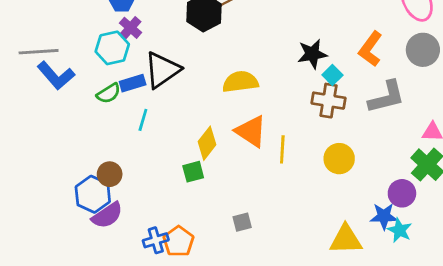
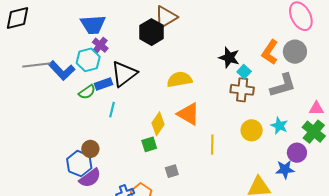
gray circle: (423, 50) -> (295, 52), moved
black star: (312, 54) -> (229, 58), turned 30
blue L-shape: (56, 76) -> (62, 70), moved
yellow line: (282, 149) -> (212, 145), moved
gray square: (242, 222) -> (172, 171), moved
cyan star: (400, 230) -> (279, 126), moved

